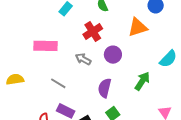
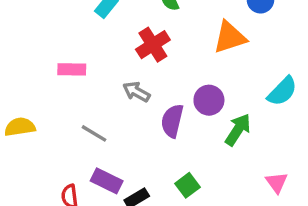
pink rectangle: (45, 46) -> (72, 69), size x0.7
purple circle: (113, 55) -> (209, 100), moved
purple semicircle: (105, 88) -> (172, 121), moved

